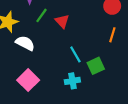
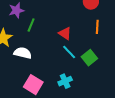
red triangle: (62, 21) -> (65, 33), moved
cyan cross: (72, 81) -> (65, 81), moved

